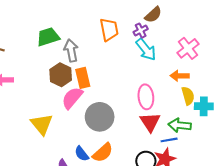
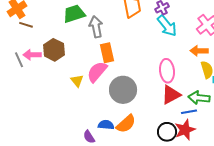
brown hexagon: (61, 75) -> (54, 50), moved
red triangle: (150, 122) -> (171, 95), turned 35
yellow triangle: (42, 124) -> (77, 81), moved, size x0.6
blue semicircle: (82, 154) -> (106, 125), turned 133

